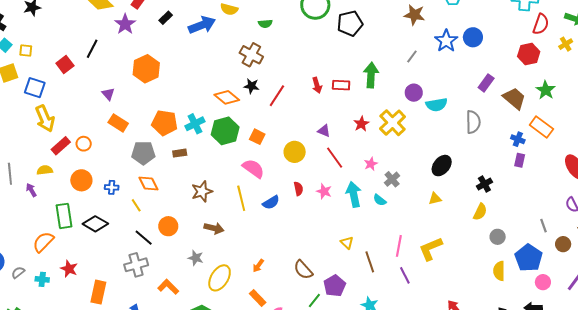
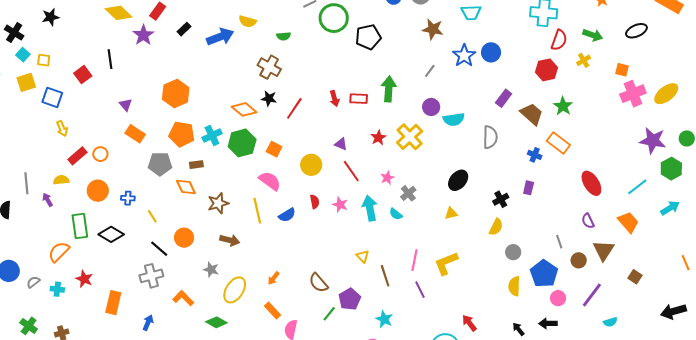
black line: (92, 49) -> (110, 59), turned -36
orange hexagon: (146, 69) -> (176, 94), moved
yellow arrow: (45, 119) -> (62, 128), size x0.6
purple rectangle: (520, 160) -> (529, 188), moved
orange diamond: (148, 183) -> (186, 187), moved

